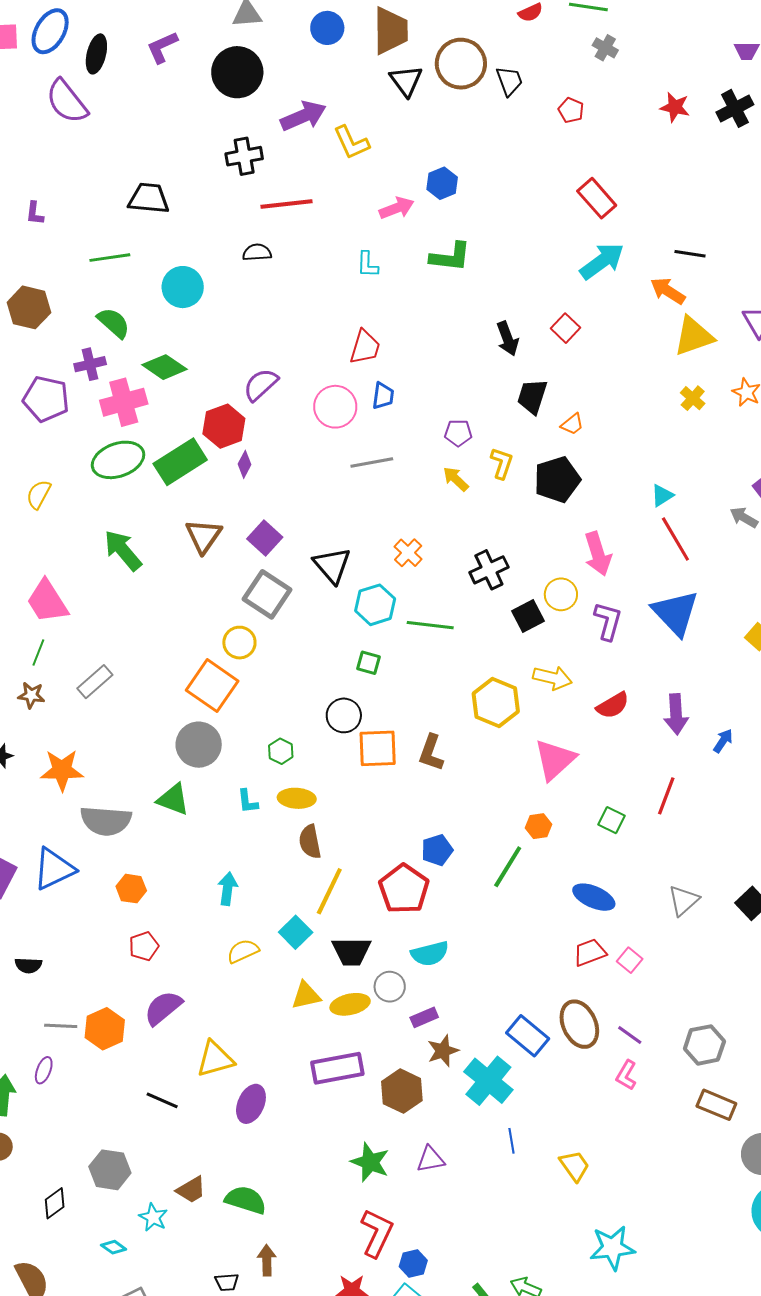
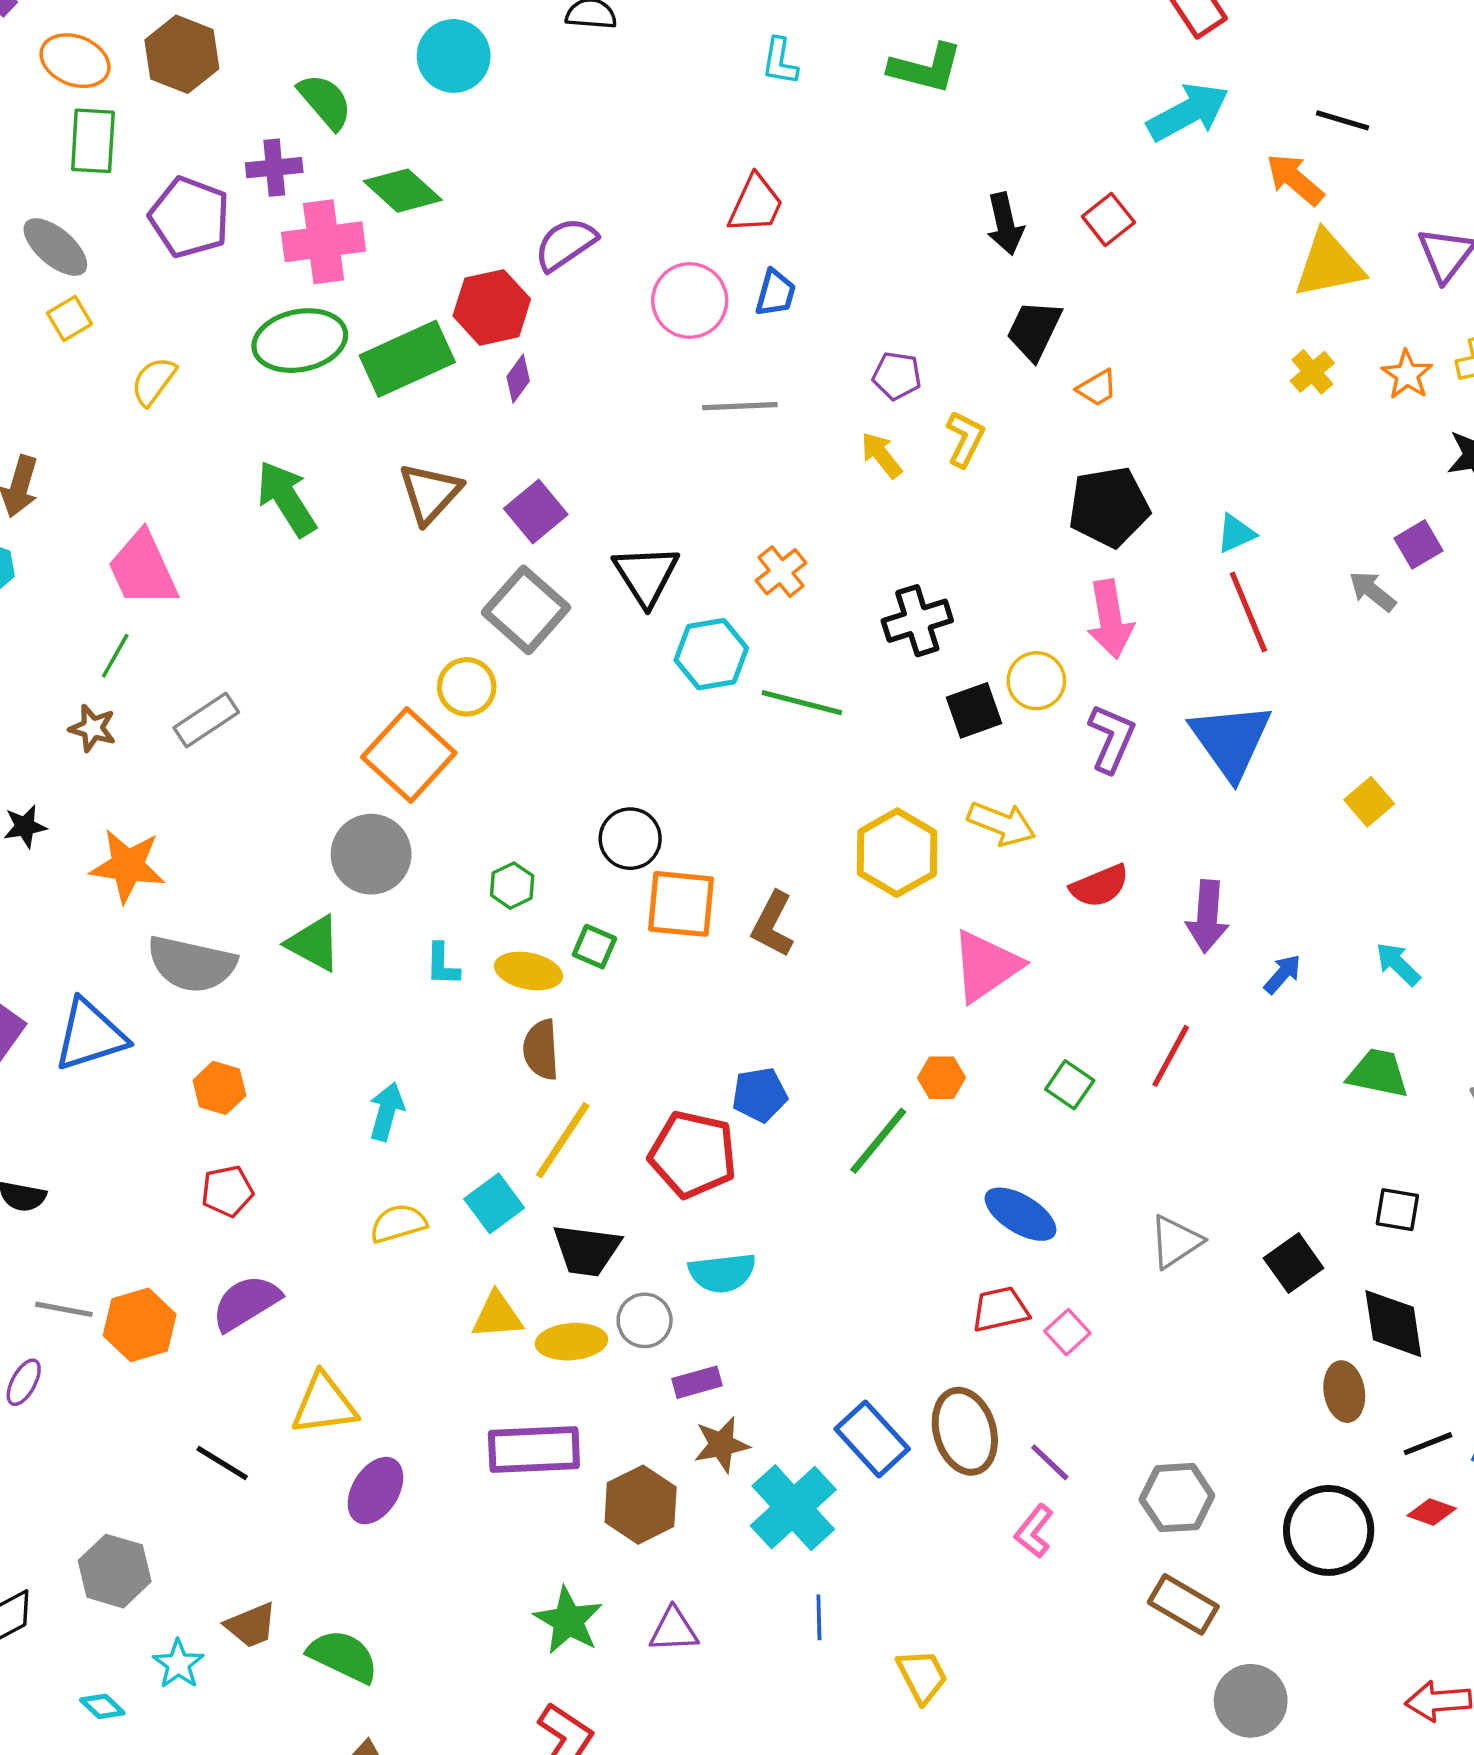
black pentagon: (557, 479) -> (1109, 507), moved
green square: (369, 663) -> (594, 947), moved
red pentagon: (404, 889) -> (693, 1154), turned -30

